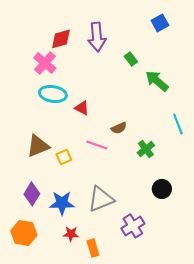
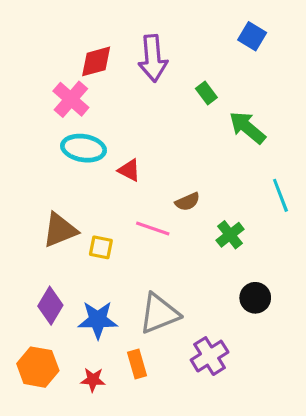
blue square: (160, 23) -> (252, 36), turned -30
yellow square: (64, 157) -> (101, 247), turned 35
red star: (71, 234) -> (93, 380), moved
orange rectangle: (93, 248) -> (137, 364), moved

